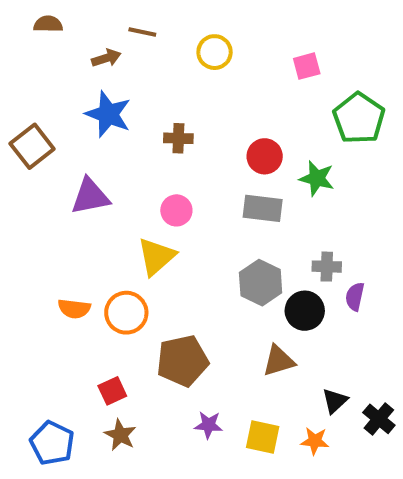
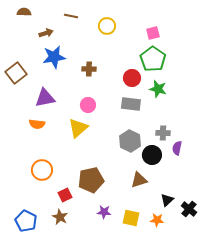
brown arrow: (106, 58) -> (46, 33), moved
blue star: (108, 114) -> (54, 57), turned -30
green pentagon: (359, 118) -> (153, 59), moved
orange semicircle: (74, 309) -> (37, 124), moved
orange circle: (126, 313) -> (42, 170), moved
red square: (112, 391) -> (65, 195), moved

